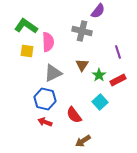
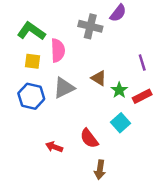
gray cross: (82, 31) -> (90, 26), moved
brown triangle: (82, 65) -> (99, 78), turned -32
blue hexagon: (45, 99) -> (31, 96), moved
brown arrow: (83, 141) -> (100, 170), turned -49

